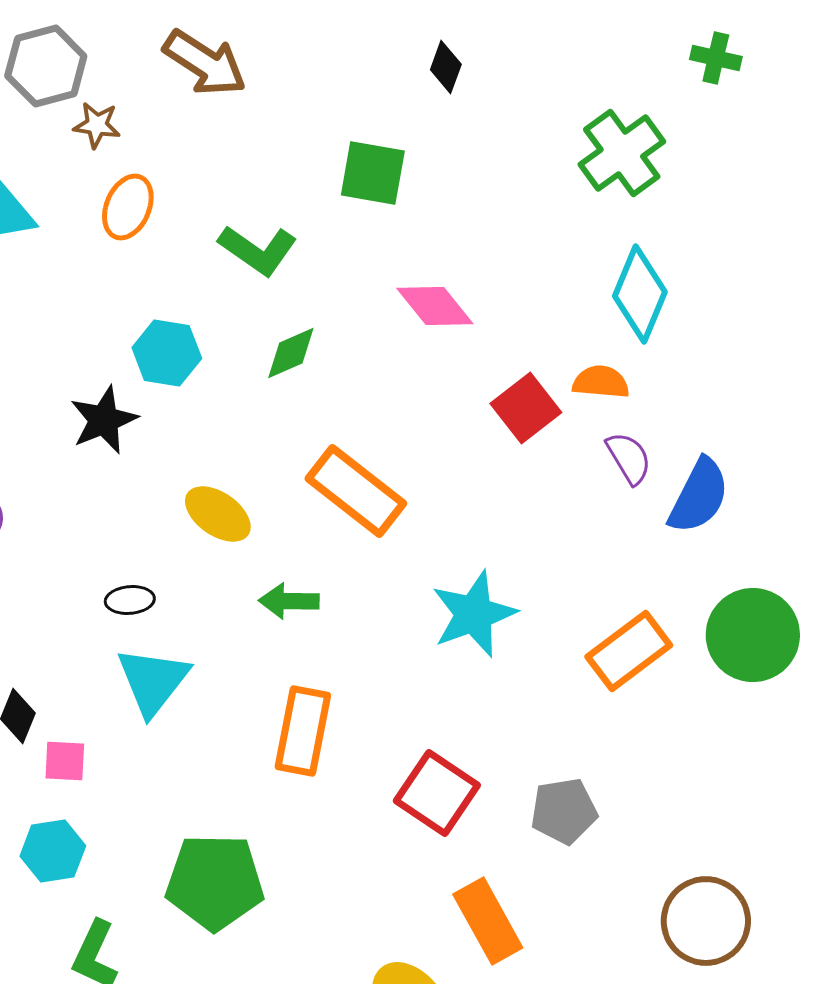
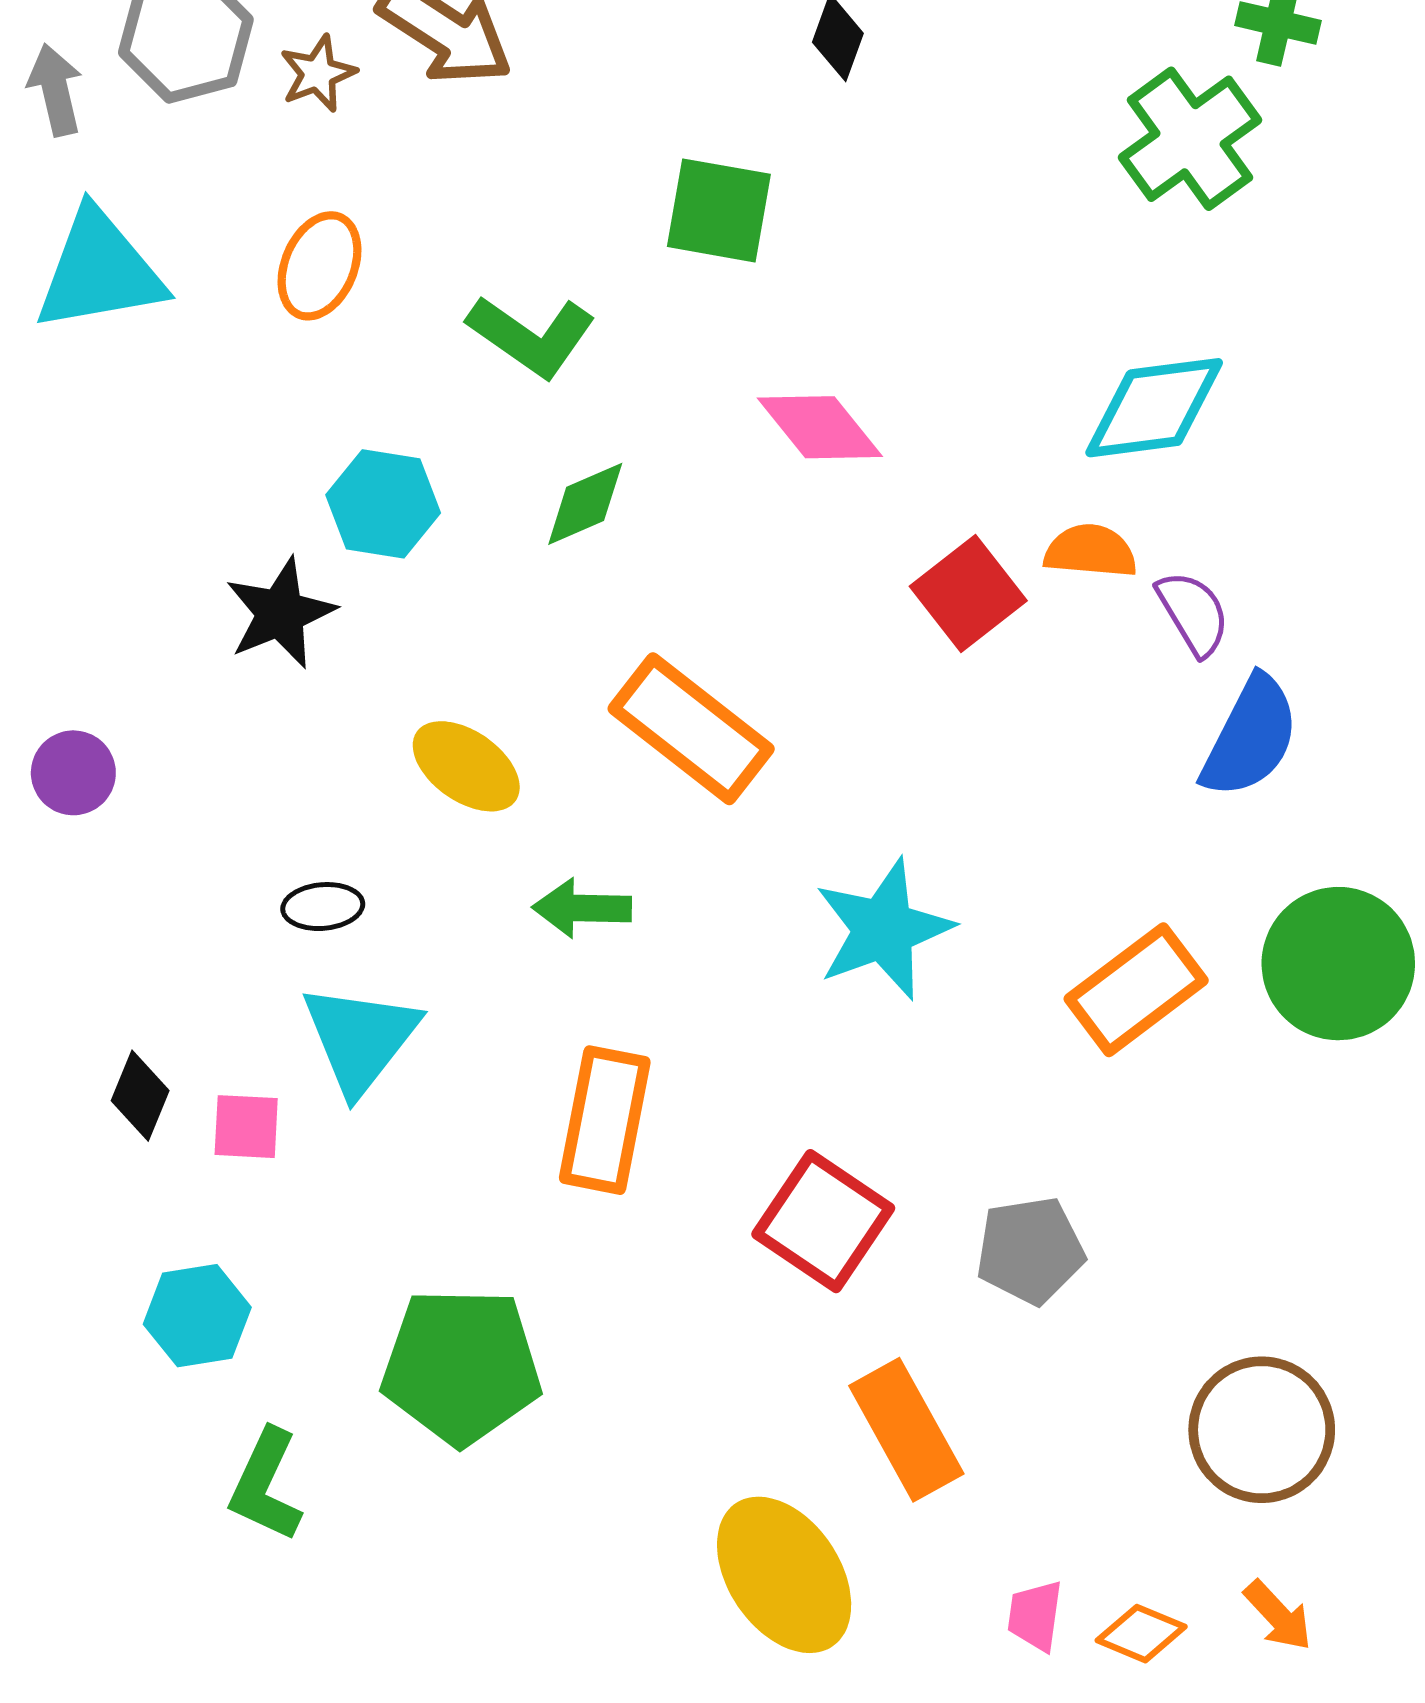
brown star: (97, 125) -> (318, 74), moved, turned -30
green cross: (622, 153) -> (1190, 139), moved
cyan diamond: (640, 294) -> (1154, 408), turned 60
purple semicircle: (629, 458) -> (1193, 613), moved
pink square: (65, 761) -> (246, 1127), moved

